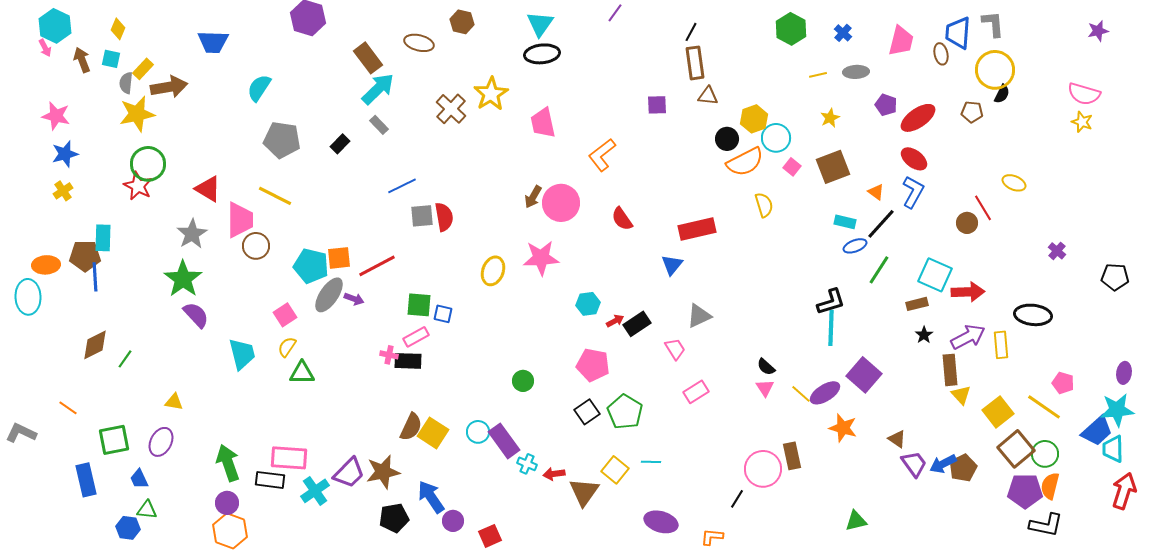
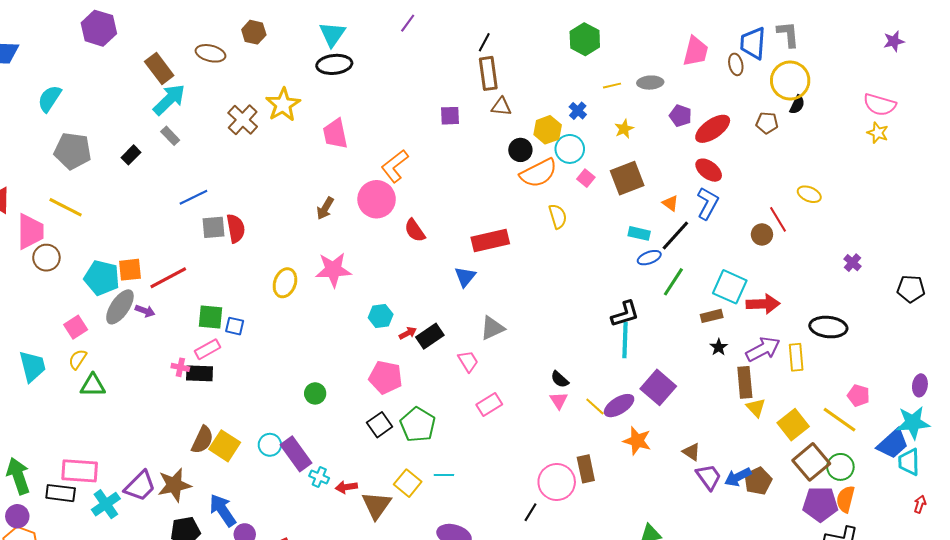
blue cross: (843, 33) -> (578, 111), moved
pink circle: (561, 203) -> (377, 199), moved
red arrow: (1124, 491) -> (920, 504), size x0.5

